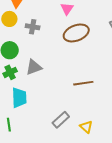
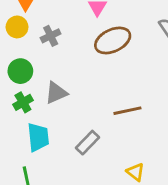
gray cross: (33, 27) -> (51, 36), turned -32
gray rectangle: (61, 120) -> (87, 143), moved

